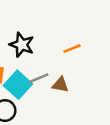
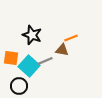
brown triangle: (60, 85) -> (62, 50), moved

